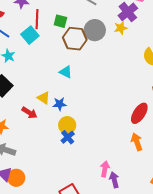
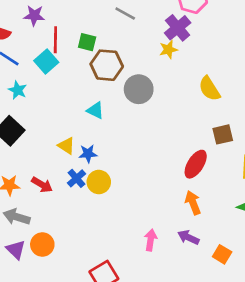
gray circle: (95, 30) -> (139, 89), moved
red arrow: (29, 113) -> (42, 185), moved
blue cross: (68, 137) -> (76, 178), moved
orange circle: (16, 178) -> (42, 245), moved
purple arrow: (114, 180) -> (188, 237), moved, turned -49

